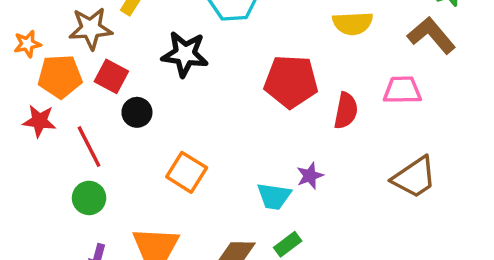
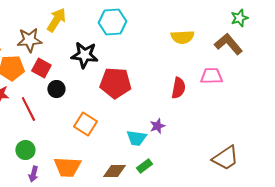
red pentagon: (291, 82) -> (115, 83), moved
brown trapezoid: (414, 177) -> (225, 158), moved
green circle: (89, 198) -> (25, 150), moved

